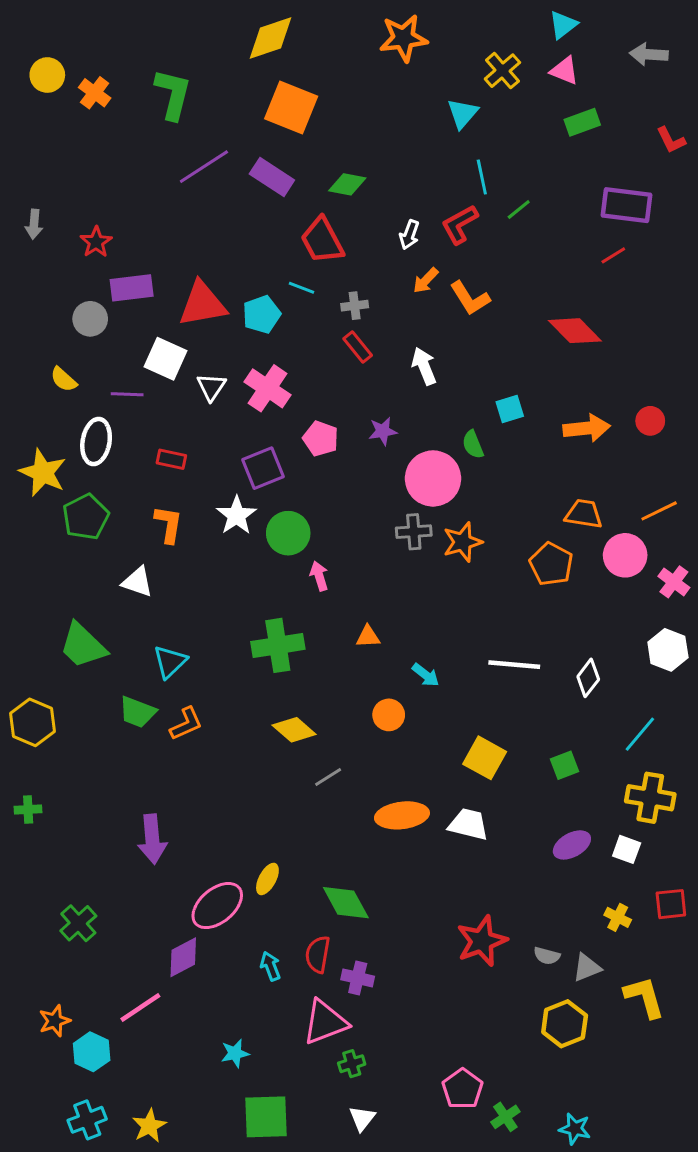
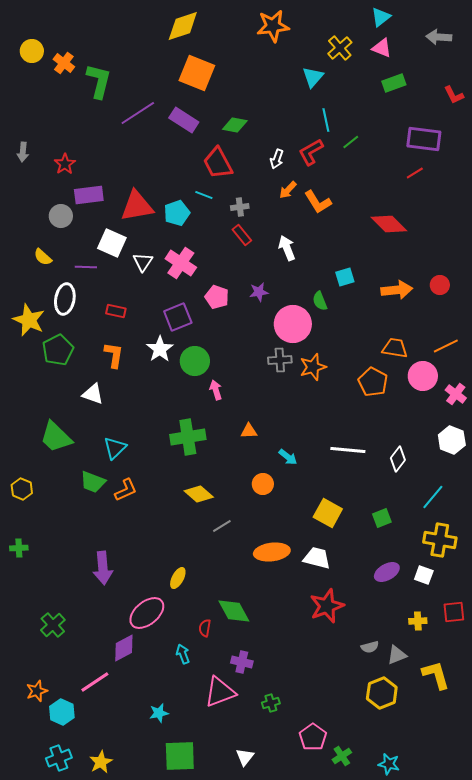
green L-shape: (173, 94) -> (99, 81), moved
yellow hexagon: (33, 722) -> (22, 489), size x0.7
yellow ellipse: (267, 879) -> (178, 578), moved
yellow cross: (618, 917) -> (418, 621), turned -30
red star: (482, 941) -> (327, 606), moved
red semicircle: (318, 954) -> (205, 628), moved, size x0.7
gray semicircle: (547, 956) -> (370, 647), turned -30
green cross: (352, 1064) -> (271, 703), moved

